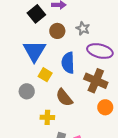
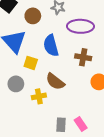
brown cross: (96, 81) -> (83, 57), size x0.7
yellow cross: (47, 117) -> (39, 96), moved

